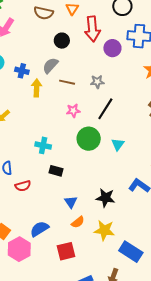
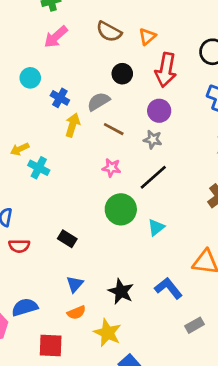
purple circle: (112, 48) -> (159, 111), moved
cyan cross: (43, 145) -> (39, 168), moved

